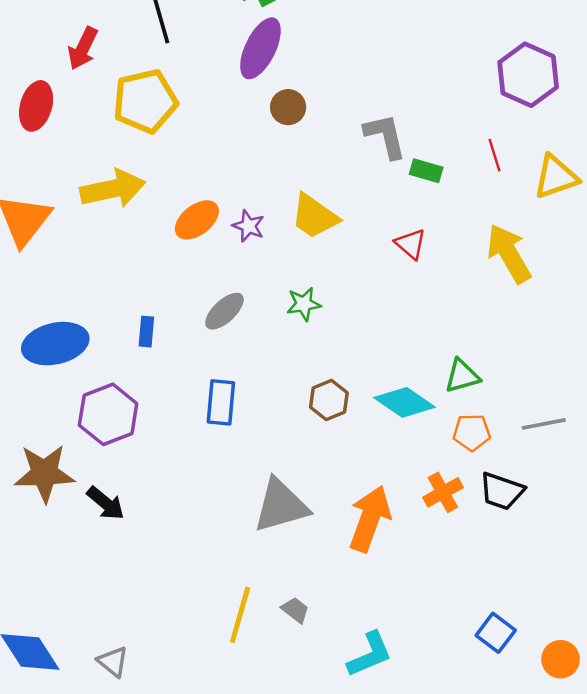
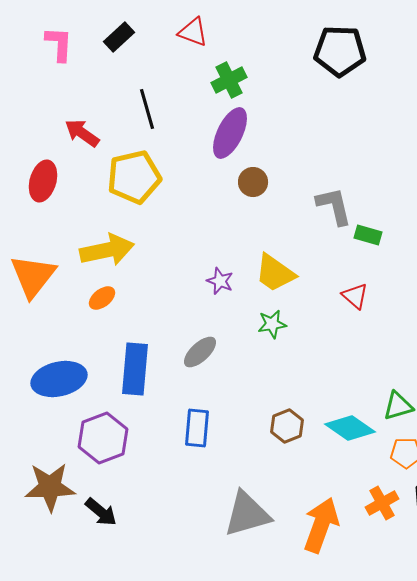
red arrow: (83, 48) -> (82, 133), turned 99
orange ellipse: (197, 220) -> (102, 298), moved, size x0.7
green star: (304, 304) -> (272, 324), moved
blue rectangle: (146, 332) -> (135, 369), size x2.0

